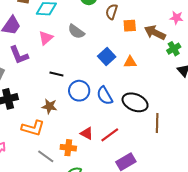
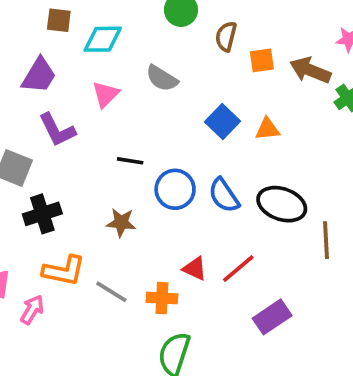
orange L-shape: (33, 128) -> (64, 271), moved
gray line: (46, 156) -> (111, 292), moved

